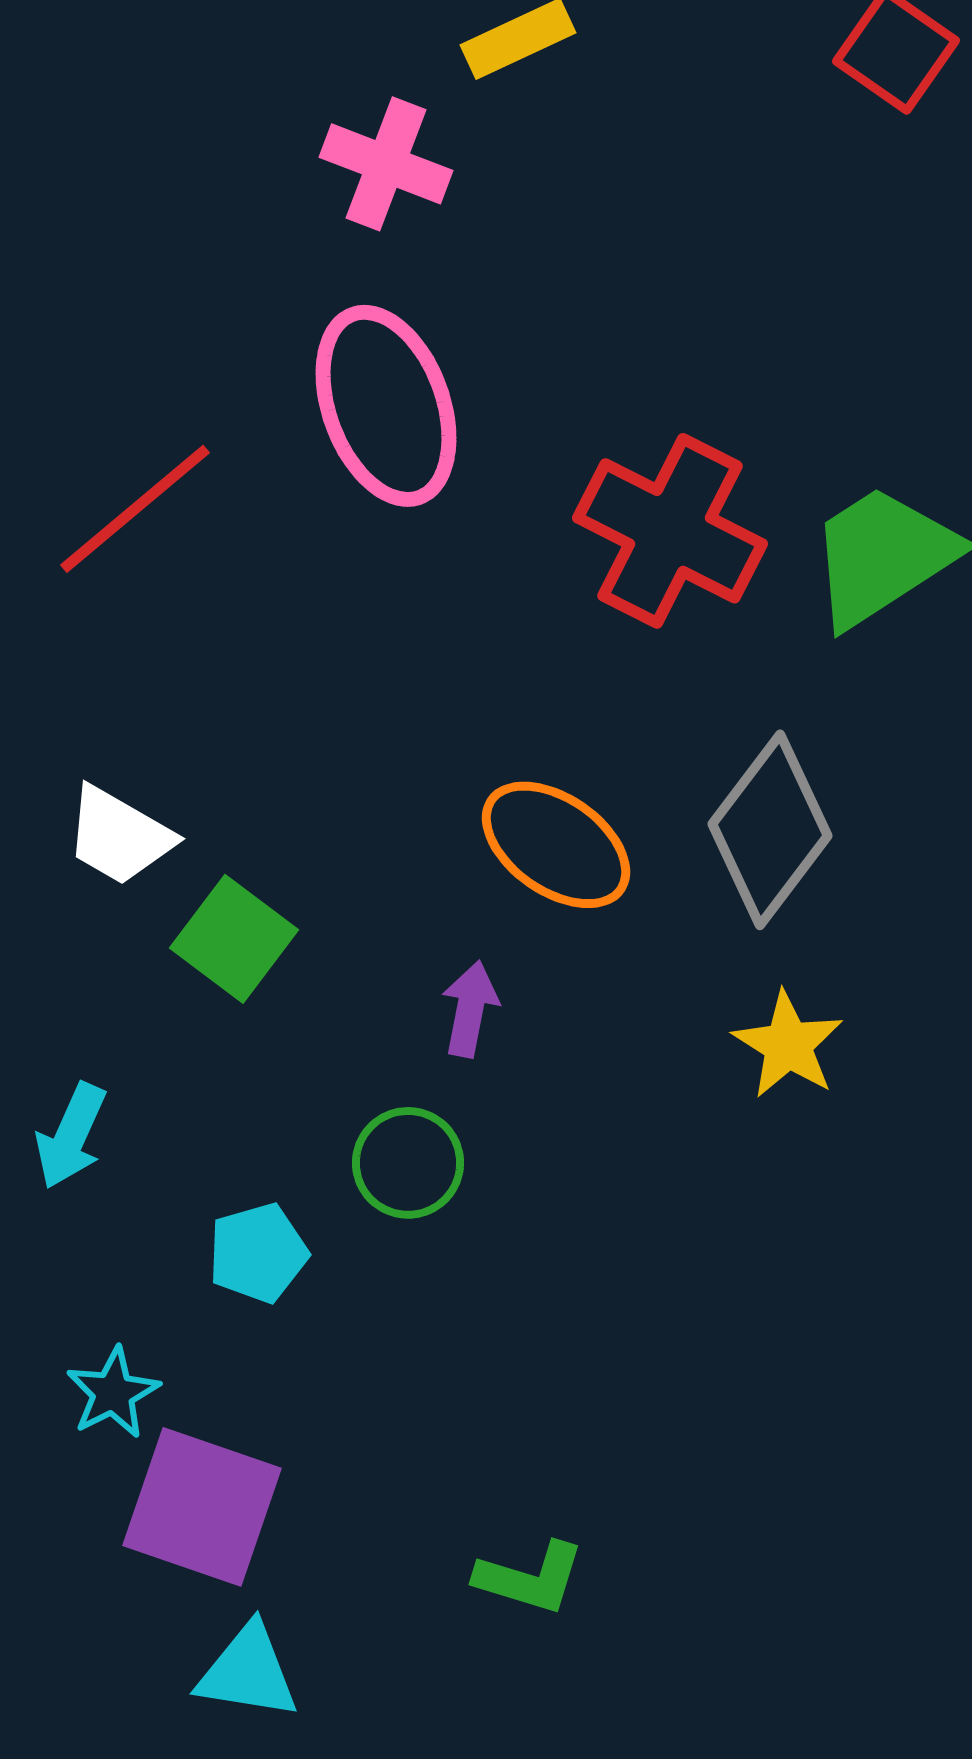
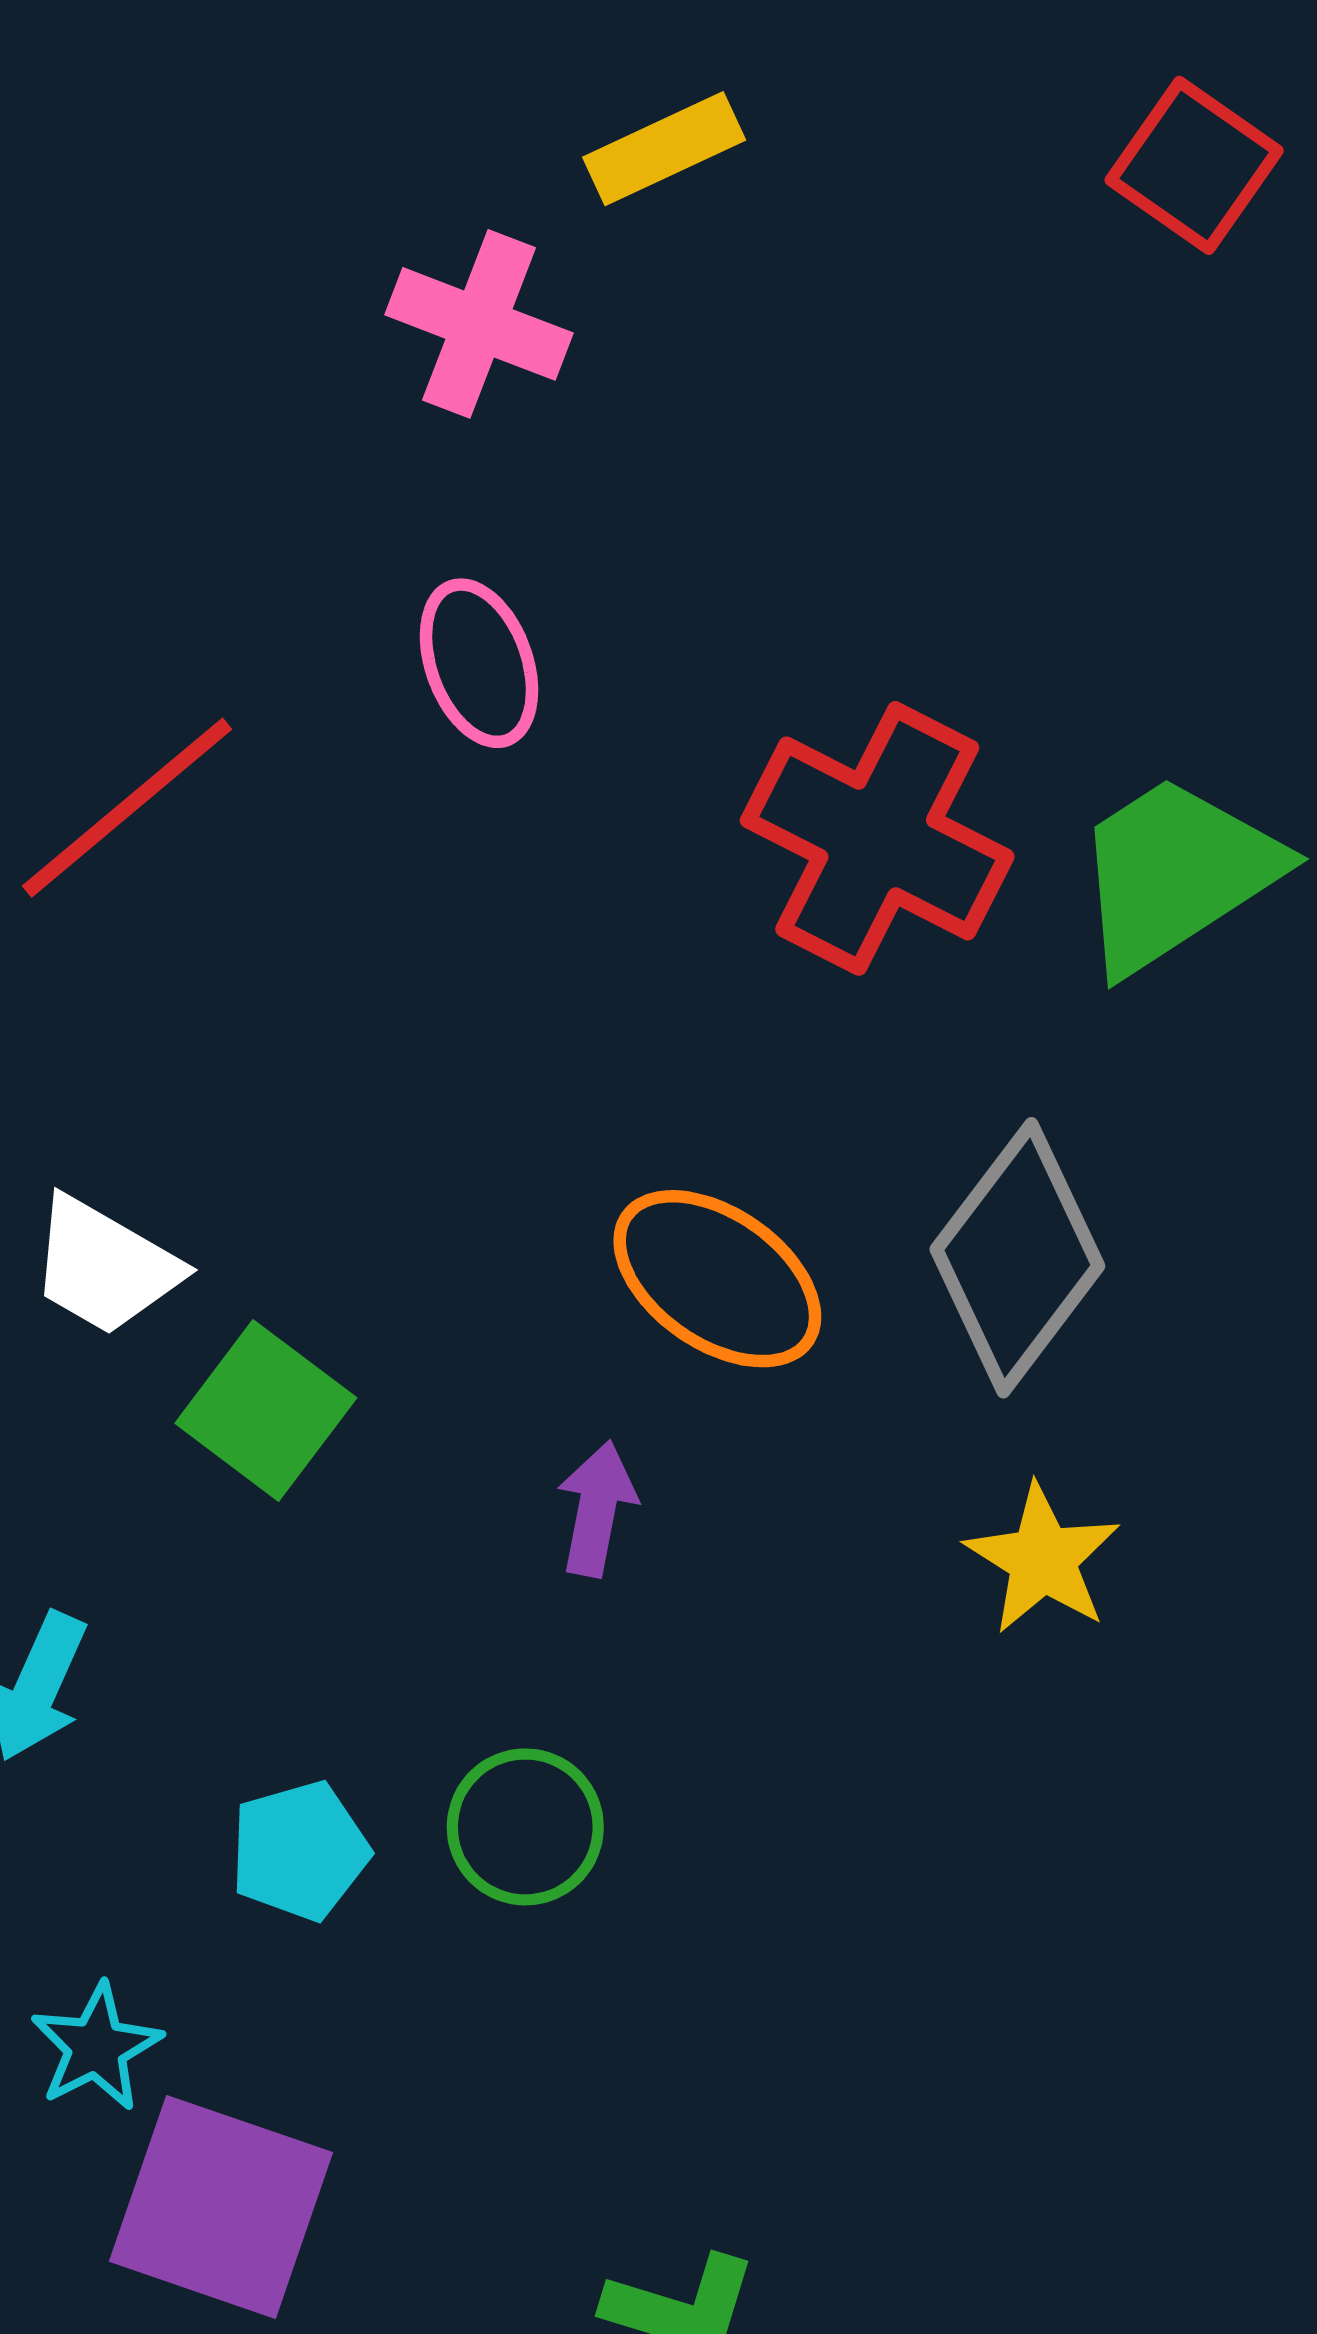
pink ellipse: (386, 406) -> (479, 663), size x0.6
green circle: (408, 1163) -> (525, 1827), moved

